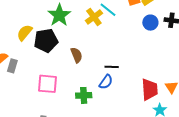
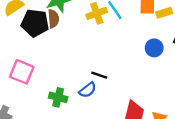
blue circle: (150, 23) -> (154, 48), moved
brown semicircle: (77, 55) -> (53, 19), moved

